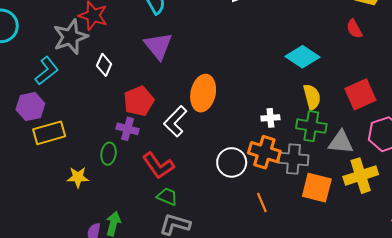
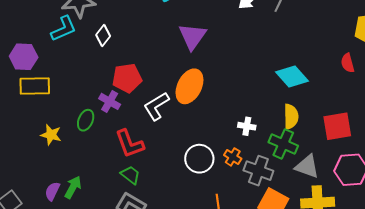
purple triangle: (158, 46) -> (192, 36), moved
cyan L-shape: (47, 71) -> (64, 29), moved
orange cross: (264, 152) -> (233, 157), size x0.6

